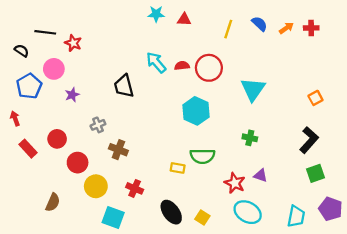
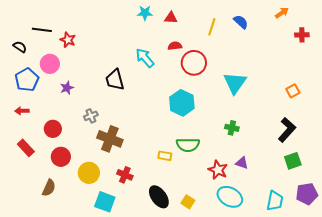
orange arrow: (286, 28) -> (282, 13), moved
red cross: (311, 28) -> (302, 35), moved
red semicircle: (182, 66) -> (175, 46), moved
red arrow: (15, 118) -> (22, 111), moved, turned -72
red rectangle: (28, 149) -> (26, 148), moved
brown cross: (118, 150) -> (110, 139), size x1.4
red circle: (78, 163) -> (61, 157), moved
purple pentagon: (331, 209) -> (307, 194), turned -30

